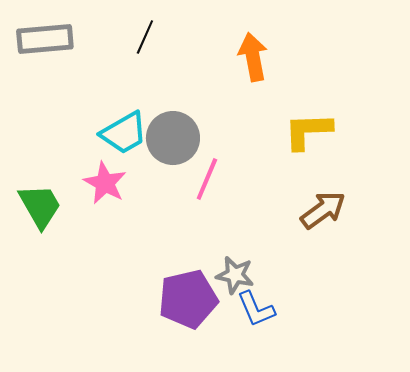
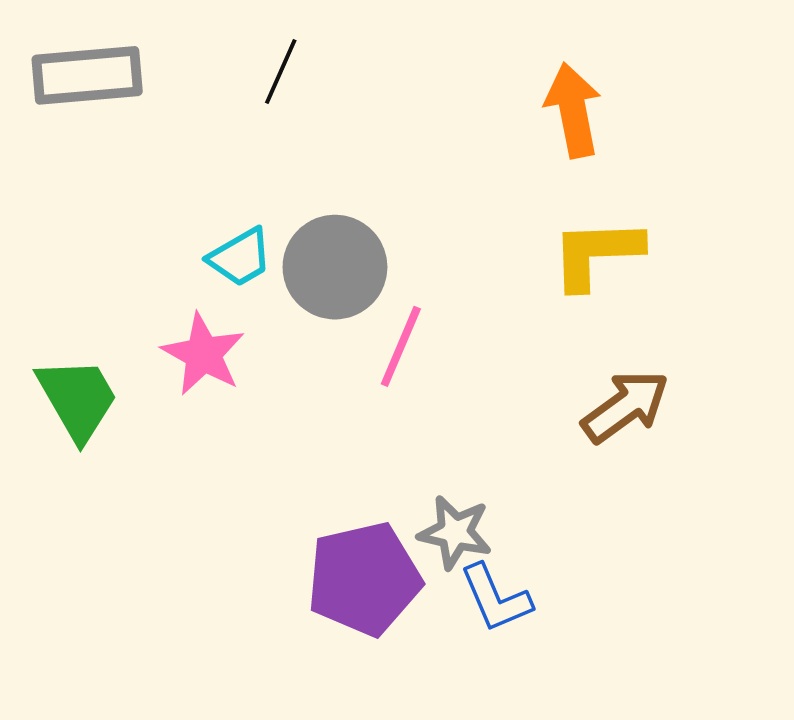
orange arrow: (253, 57) -> (573, 110), moved
cyan trapezoid: (124, 133) -> (240, 257), size x0.7

